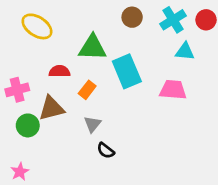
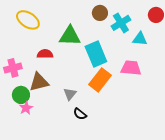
cyan cross: (173, 20) -> (121, 23), moved
orange rectangle: (87, 90) -> (100, 80), moved, size x1.6
pink star: (20, 172) -> (26, 108), moved

